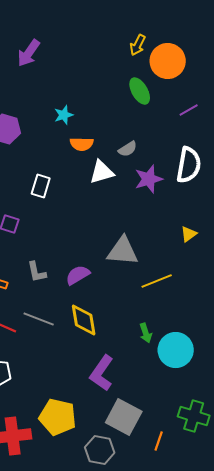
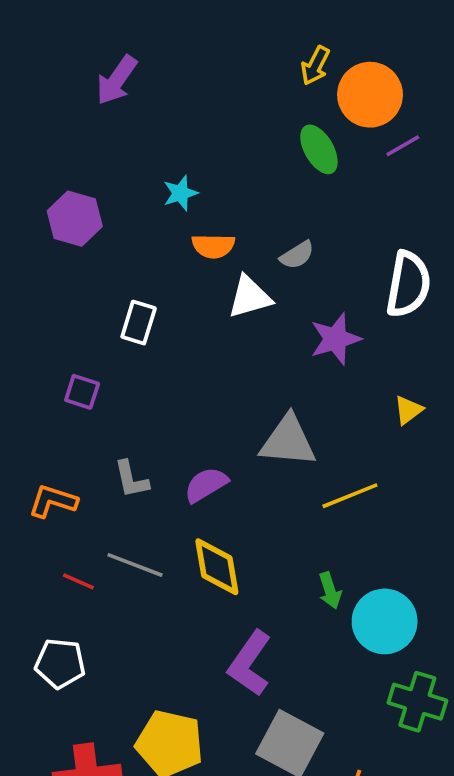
purple line: (189, 110) -> (403, 146), moved
purple star: (149, 179) -> (335, 339), moved
green cross: (194, 416) -> (417, 702), moved

